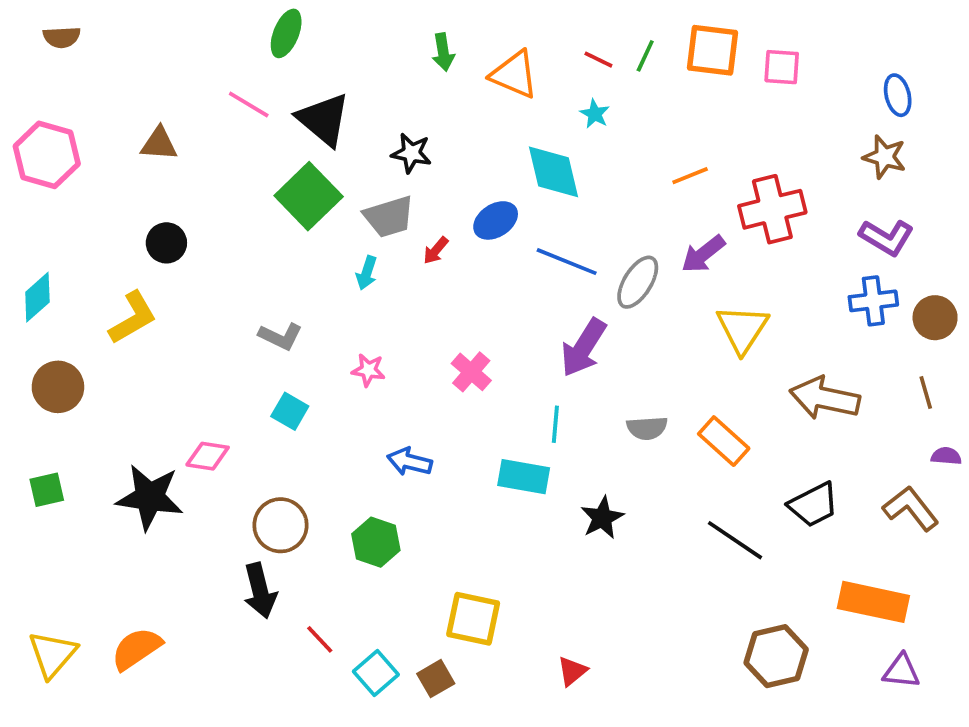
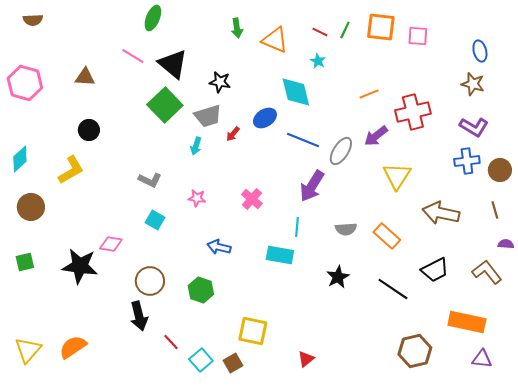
black star: (602, 518) -> (338, 277), moved

